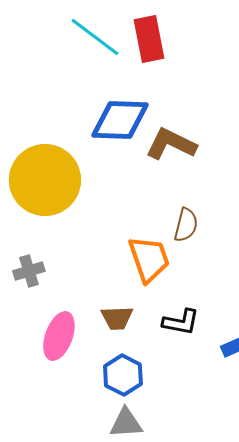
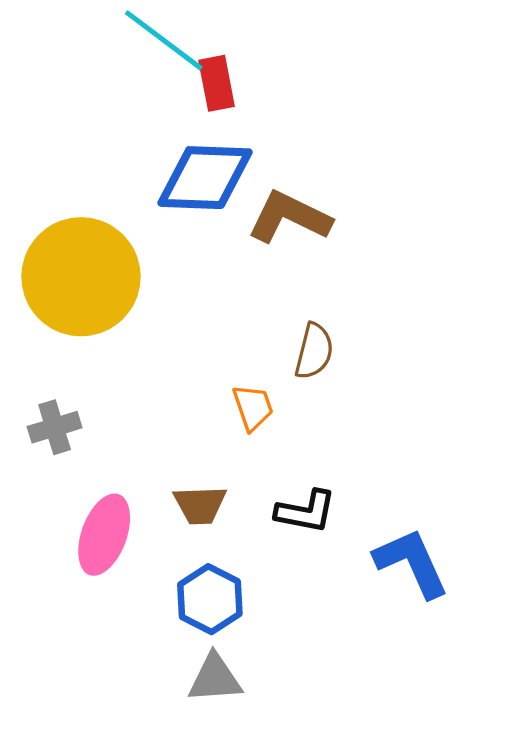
red rectangle: (149, 39) -> (217, 83), moved, size x0.7
orange trapezoid: (149, 259) -> (253, 407), size x0.6

